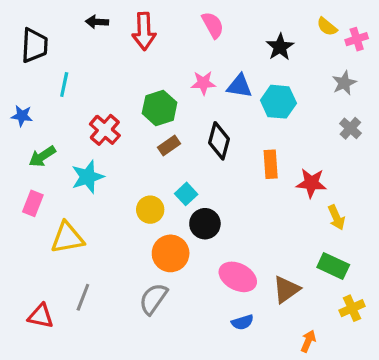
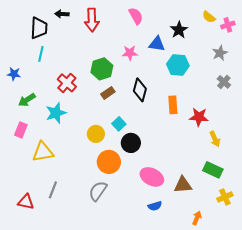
black trapezoid: (34, 45) -> (39, 28), moved
blue triangle: (239, 86) -> (157, 44), moved
brown triangle: (286, 289) -> (183, 185), turned 30

